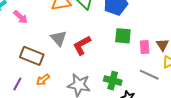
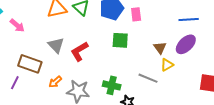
pink rectangle: (145, 47) -> (136, 14), moved
orange arrow: (43, 80) -> (55, 82), moved
purple line: (17, 84) -> (15, 83), moved

